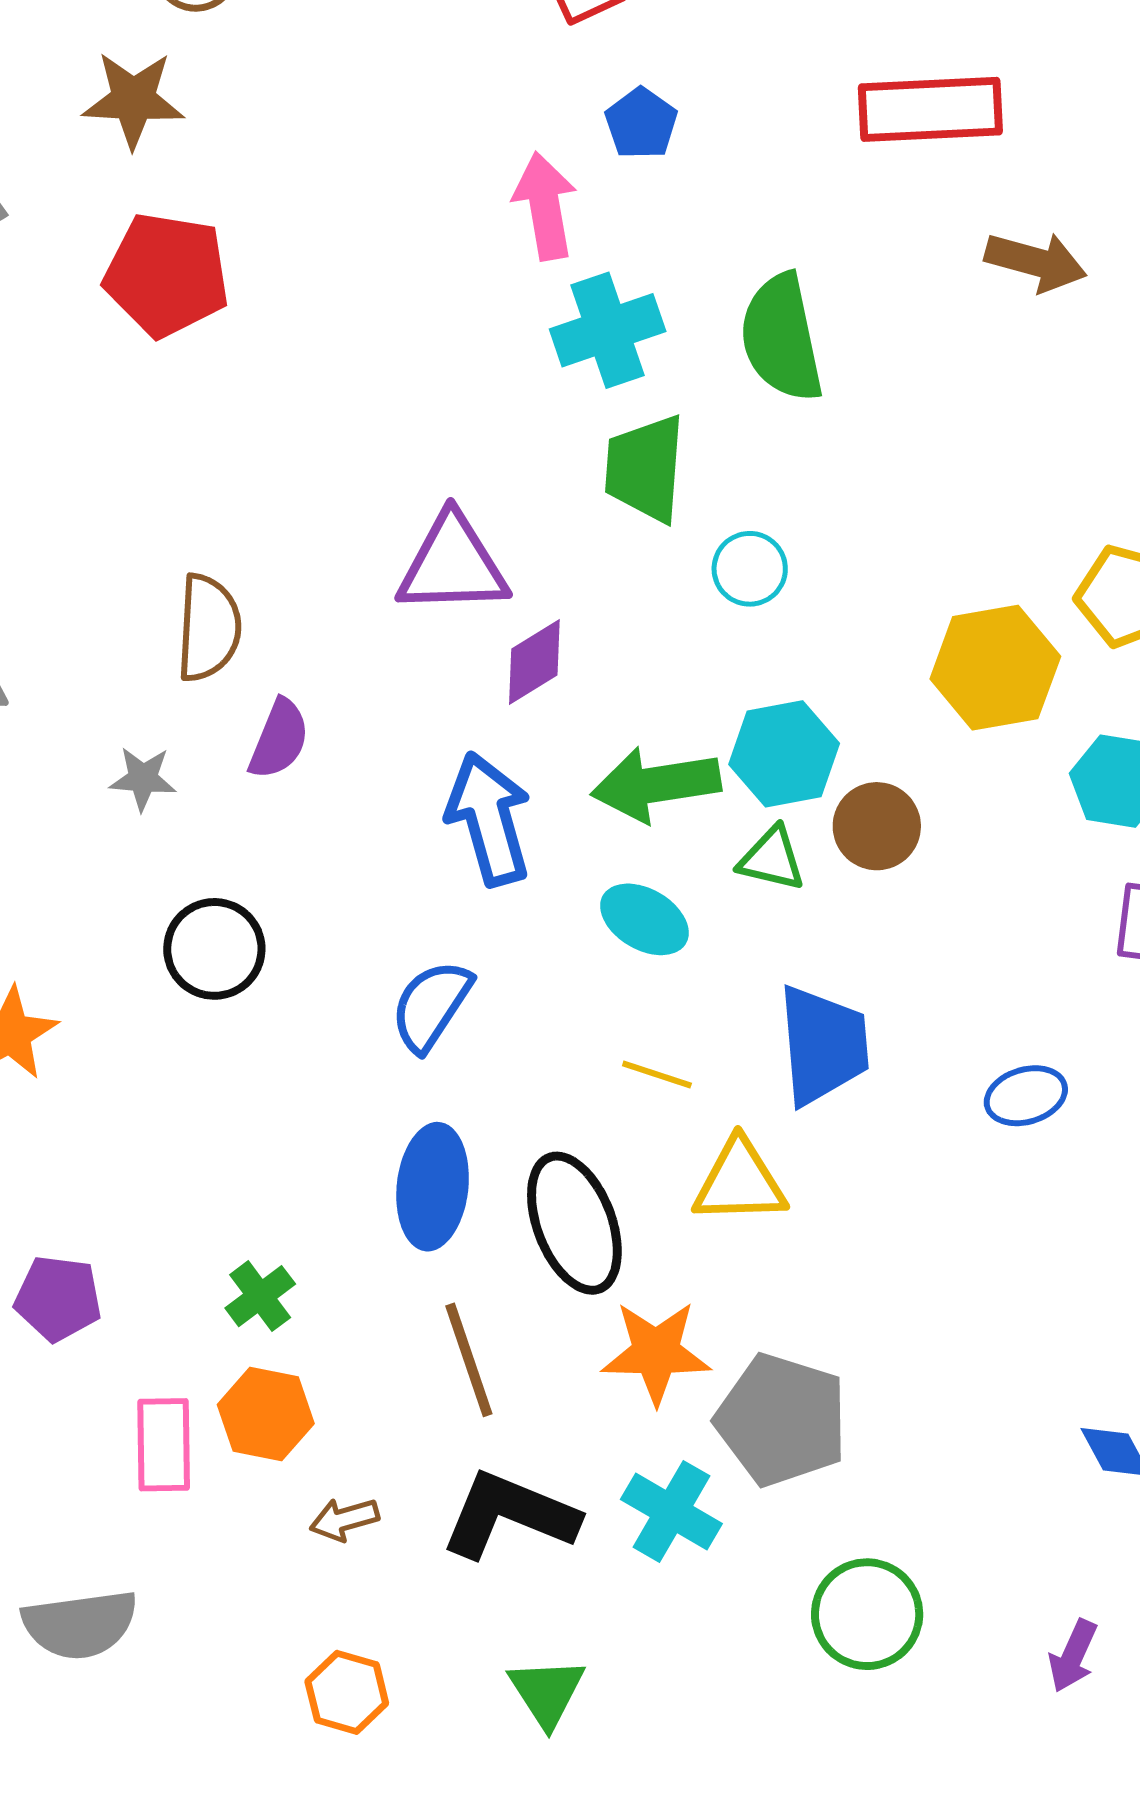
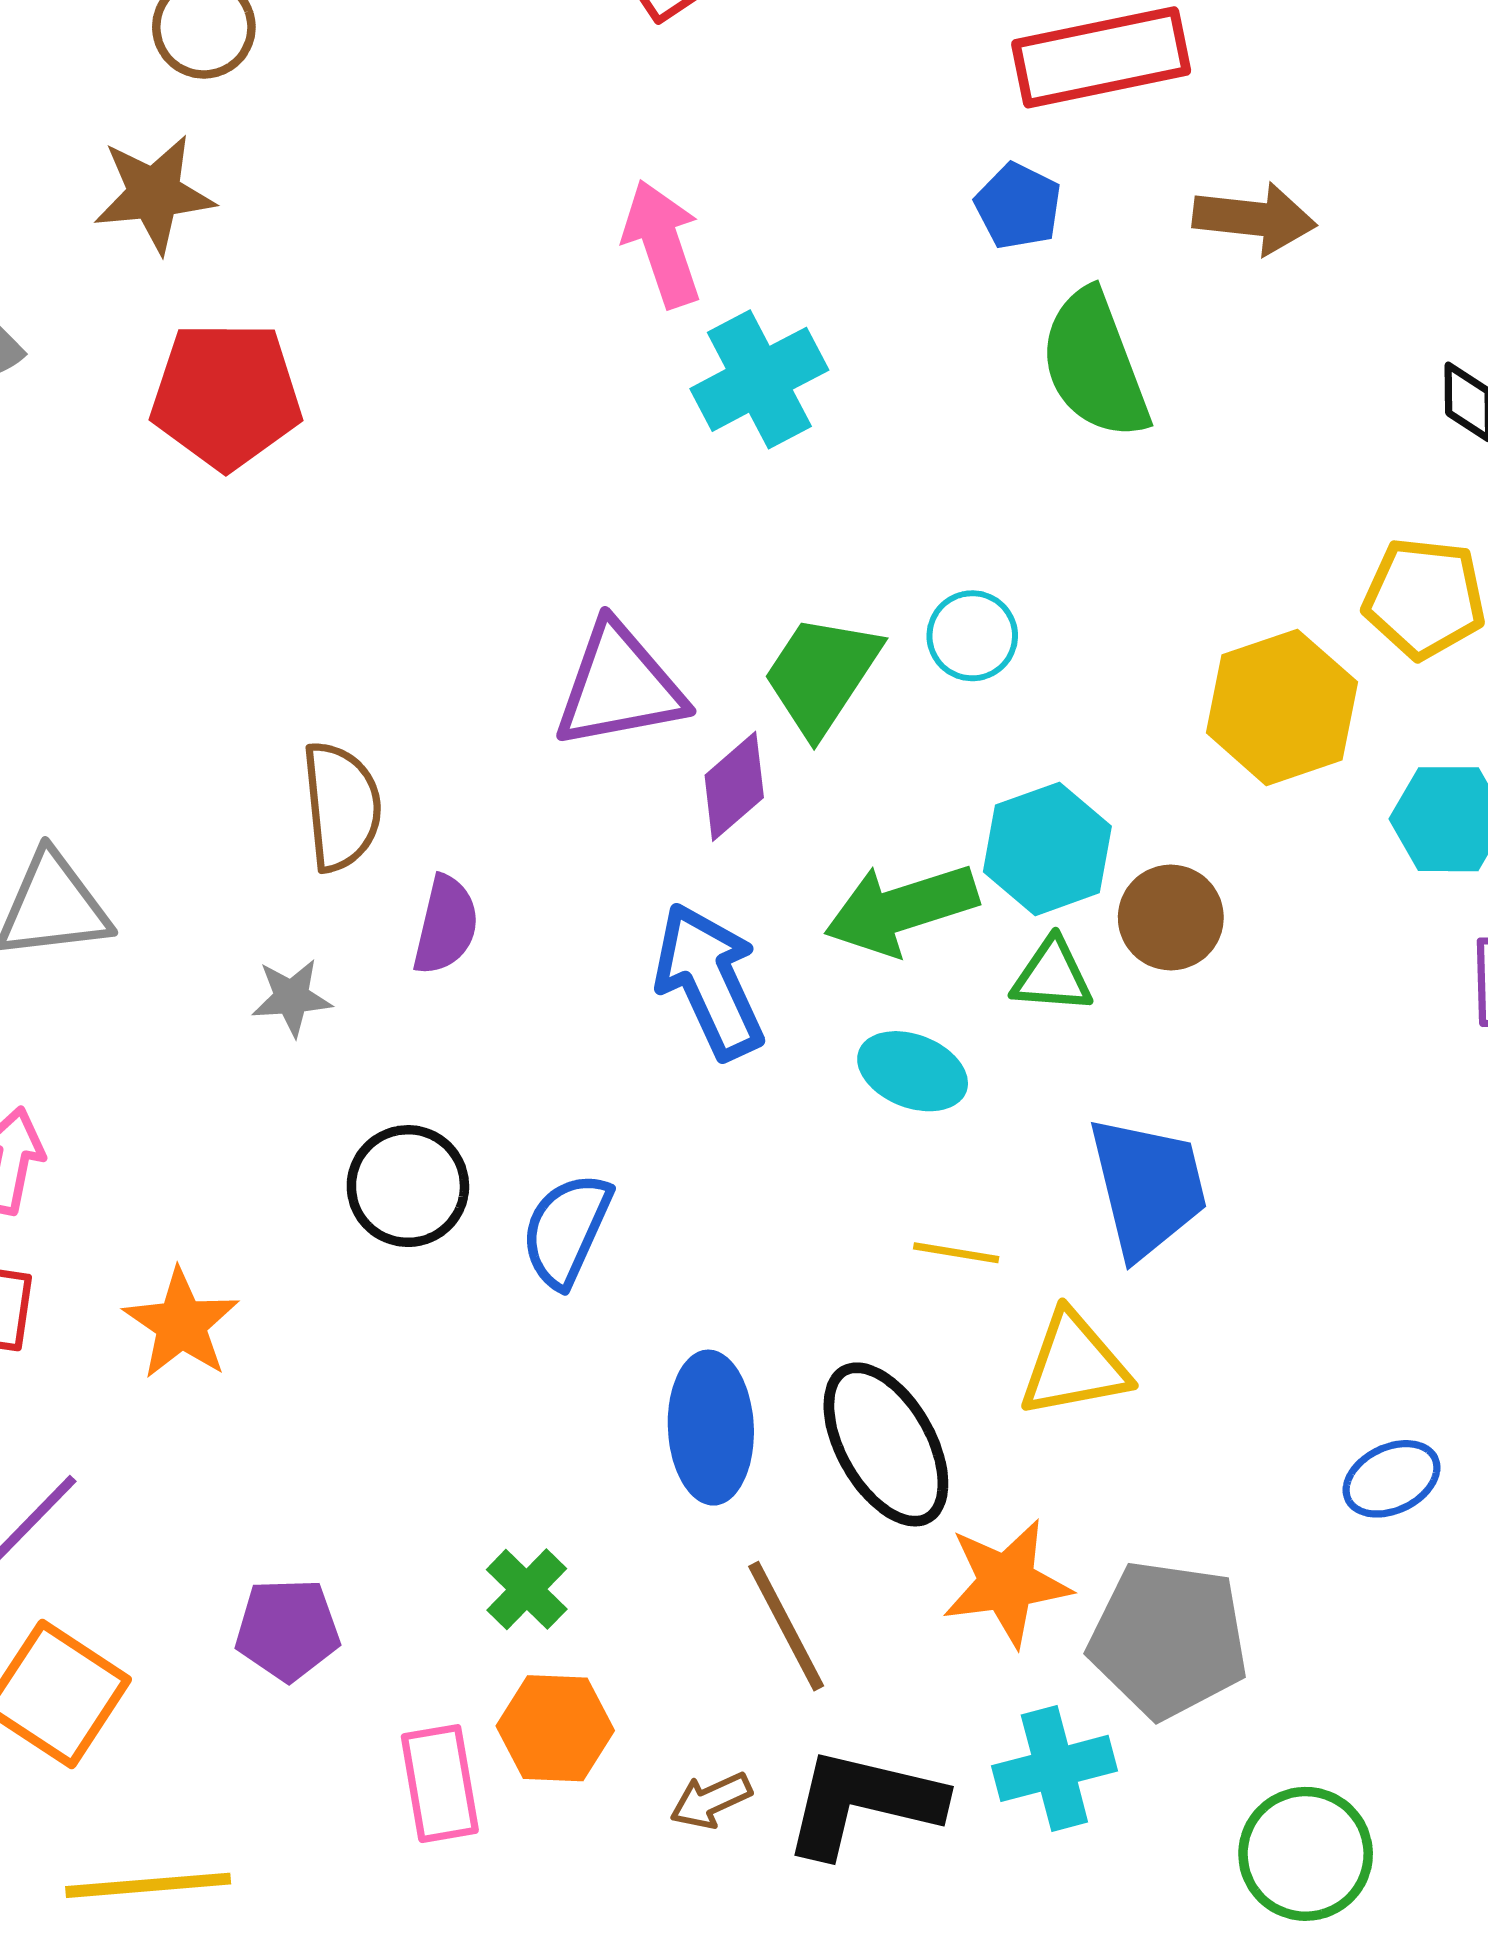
blue pentagon: (641, 123) -> (1018, 206), moved
green semicircle: (782, 338) -> (1095, 364), moved
green trapezoid: (645, 468) -> (822, 675), moved, turned 38
blue semicircle: (431, 1006) -> (566, 1230), moved
blue ellipse: (1026, 1096) -> (1392, 1479), moved
cyan cross: (671, 1511) -> (1054, 1768), turned -36
brown arrow: (344, 1519) -> (711, 1800), moved

